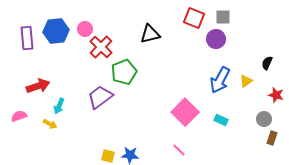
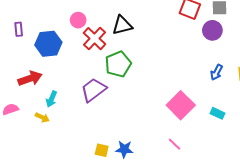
blue hexagon: (56, 31) -> (48, 44), moved
black triangle: (150, 34) -> (122, 25), moved
purple rectangle: (27, 38) -> (19, 29), size x0.6
blue arrow: (220, 80) -> (217, 72), size x0.6

